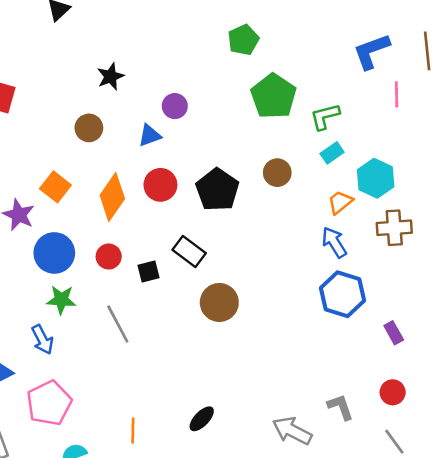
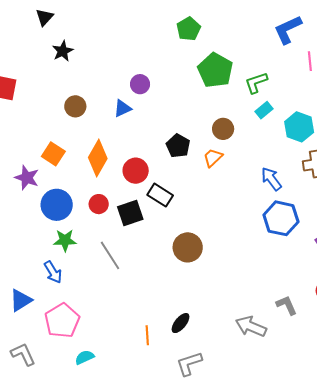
black star: (111, 76) -> (63, 51), moved
red circle: (160, 185) -> (136, 171), moved
black pentagon: (217, 190) -> (178, 146), size x0.7
orange trapezoid: (340, 202) -> (213, 158), moved
black square: (149, 271) -> (130, 213), size x1.5
brown circle: (219, 302) -> (188, 247), moved
orange line: (133, 431) -> (147, 335), moved

